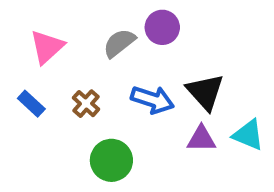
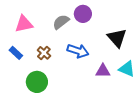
pink triangle: (47, 47) -> (24, 24), turned 30
black triangle: (205, 92) -> (117, 38), moved
green circle: (111, 160) -> (37, 82), moved

